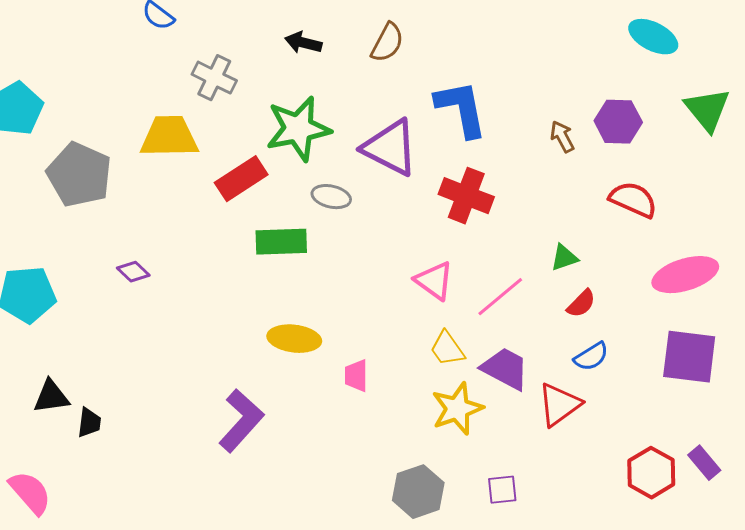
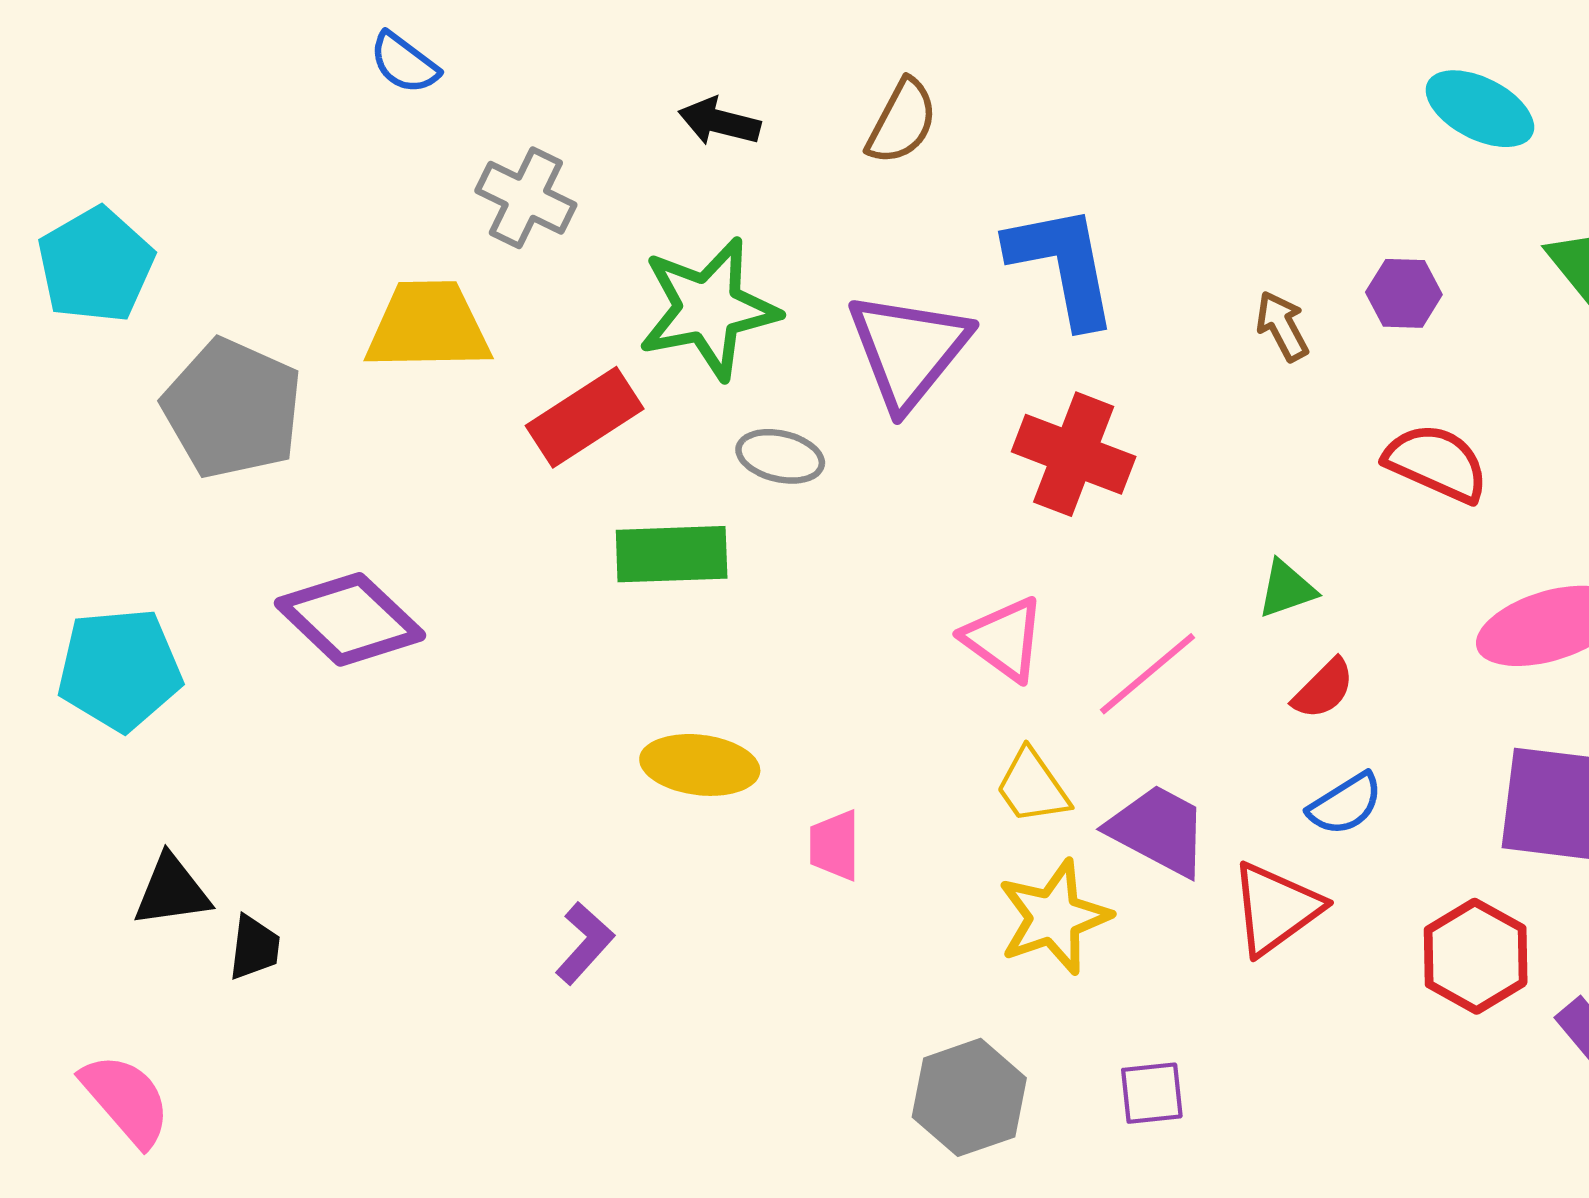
purple hexagon: (618, 122) -> (1404, 293), size x0.7
purple triangle: (390, 148) -> (908, 350), turned 42
purple diamond: (133, 272) -> (350, 619), size x2.0
purple L-shape: (241, 421) -> (585, 943), size x0.6
red hexagon: (651, 473) -> (1476, 956), moved

